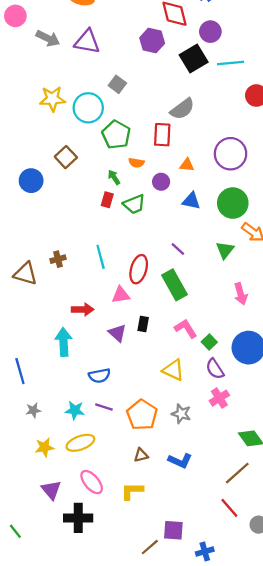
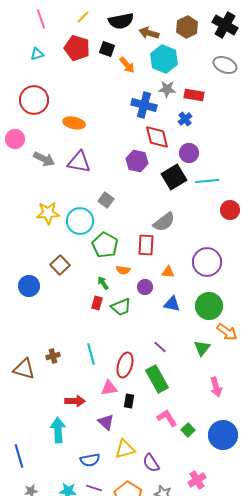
black rectangle: (143, 324) -> (129, 401), moved
purple semicircle: (215, 369) -> (151, 463), moved
yellow triangle: (173, 370) -> (125, 449), moved, turned -40

